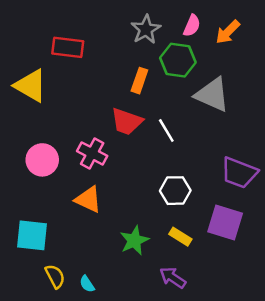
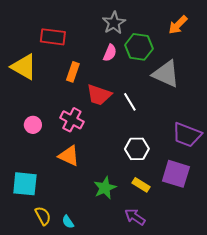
pink semicircle: (192, 26) -> (110, 53), moved
orange rectangle: (139, 81) -> (73, 72), moved
pink circle: (42, 160) -> (33, 125), size x0.7

